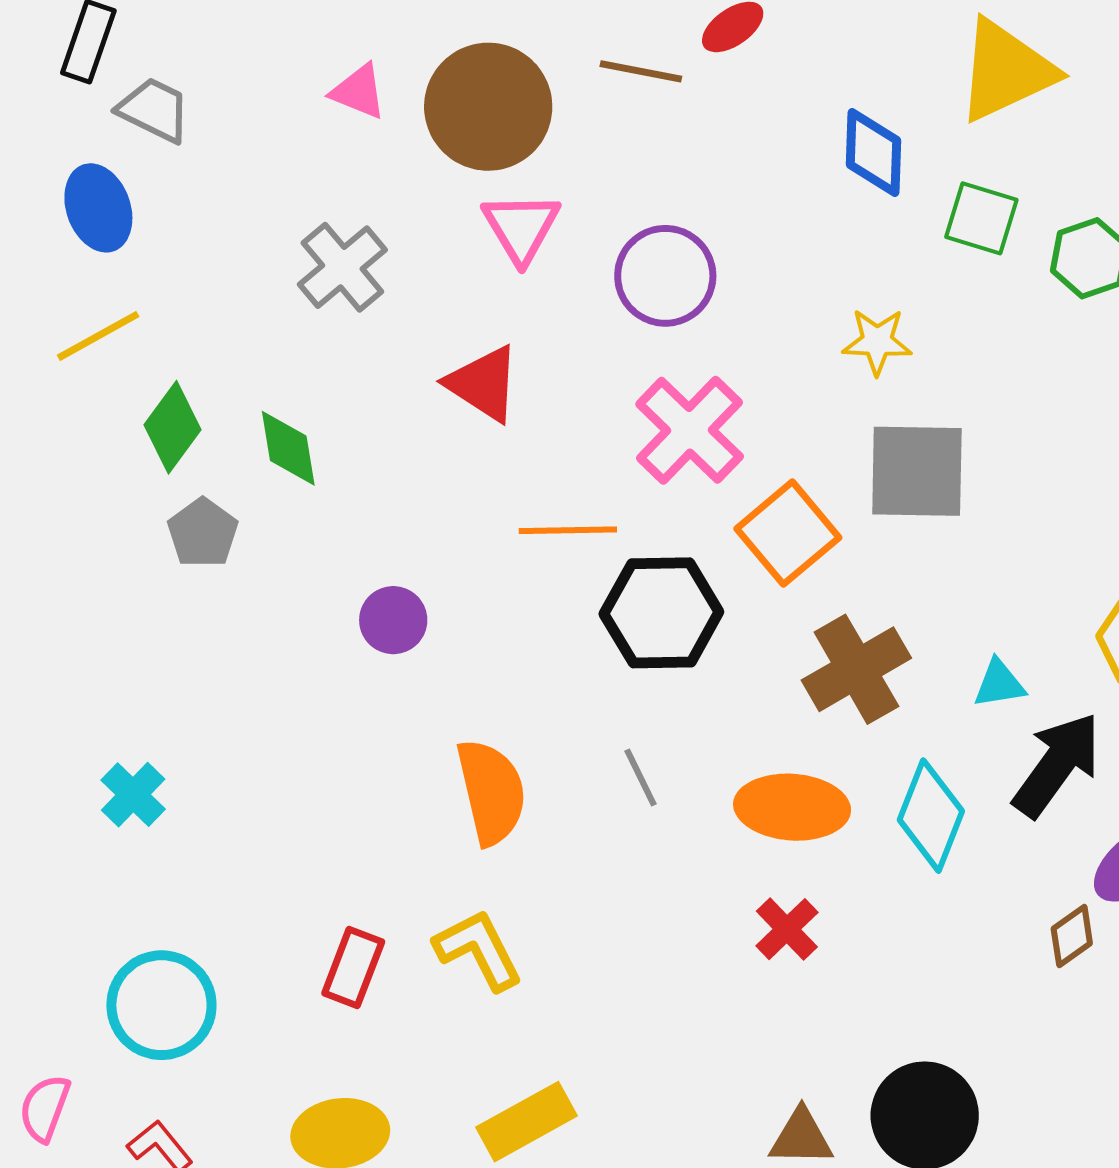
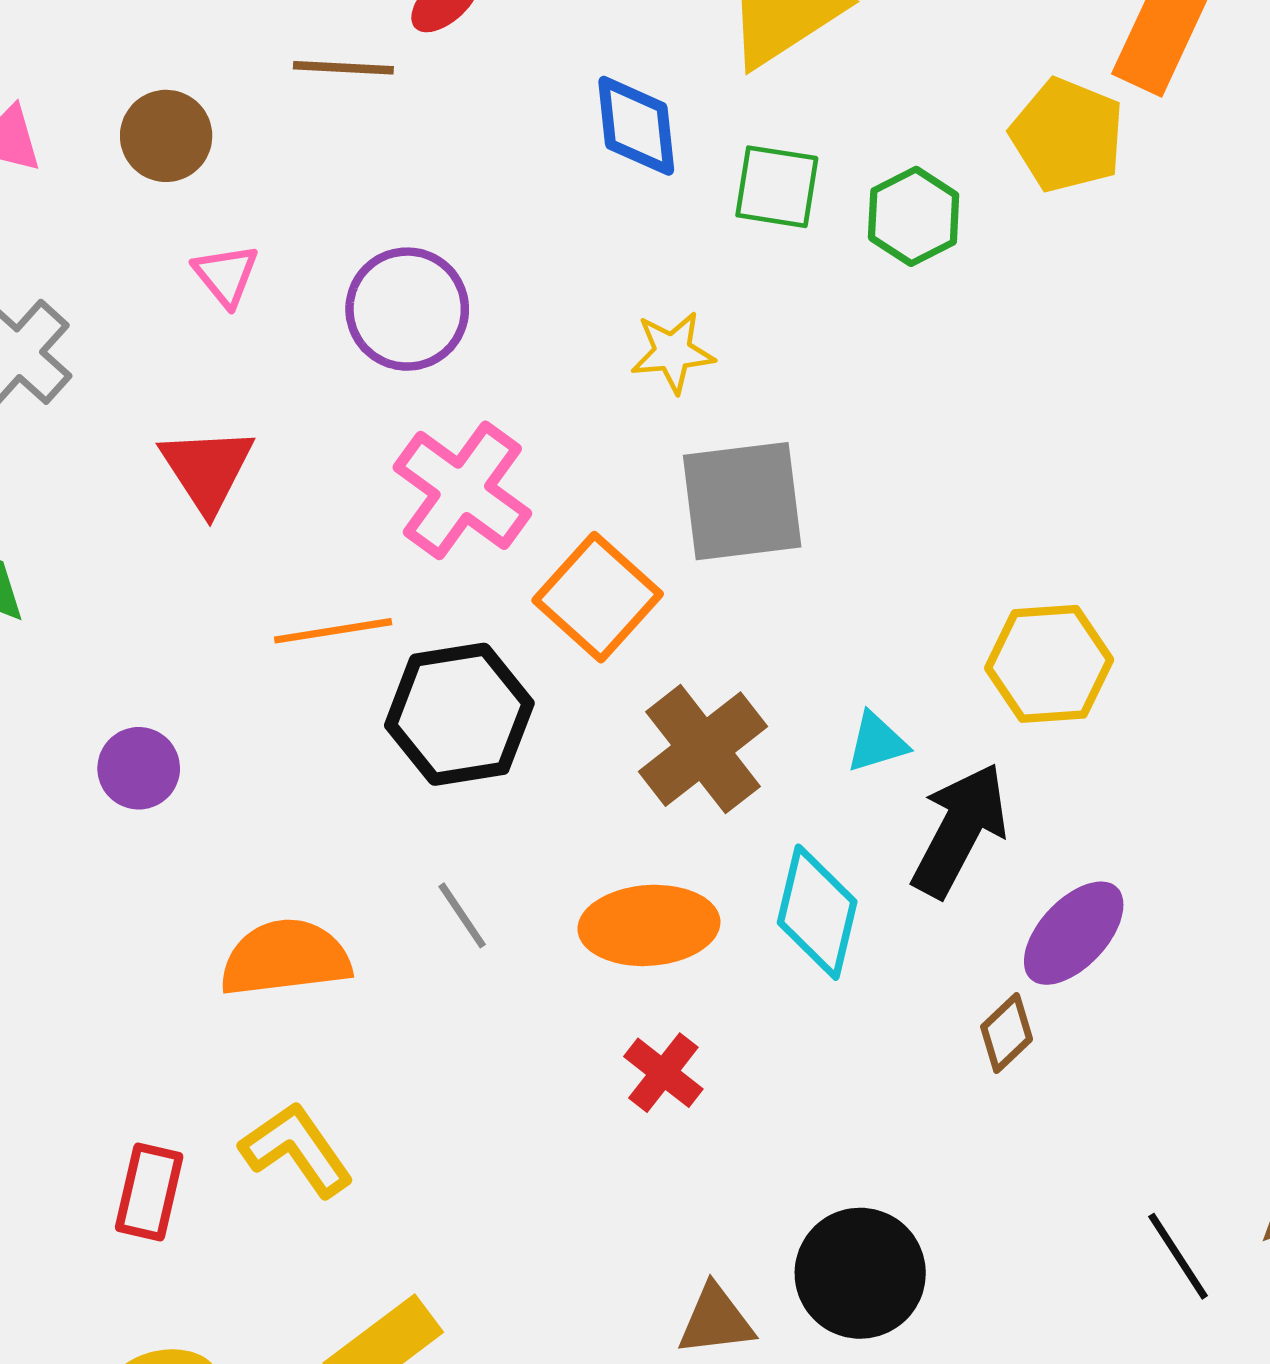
brown circle: (488, 107) -> (166, 136), size x0.6
pink triangle: (521, 227) -> (226, 275), size x0.7
red triangle: (483, 384) -> (207, 469), turned 32
orange semicircle: (491, 792) -> (285, 958), turned -76

